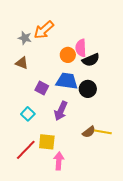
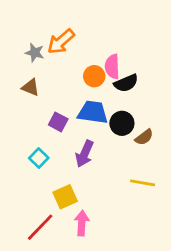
brown semicircle: (89, 132) -> (144, 137), moved
yellow square: (47, 142) -> (65, 197), turned -30
red line: (26, 150) -> (40, 227), moved

